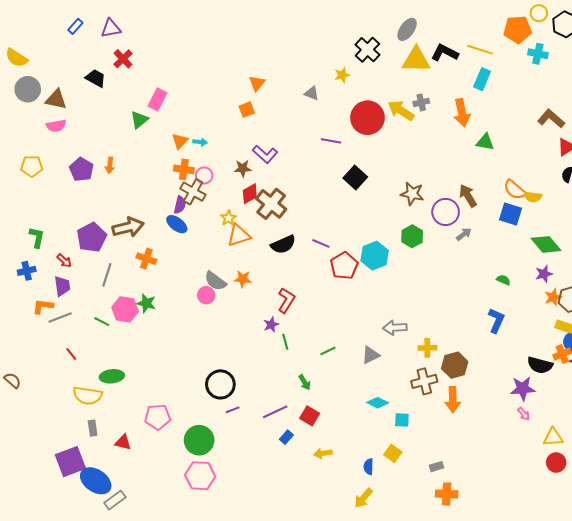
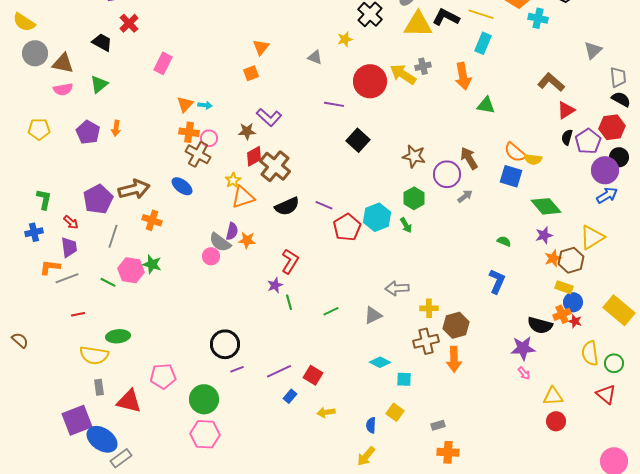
green triangle: (139, 120) -> (99, 84), moved
purple semicircle: (180, 205) -> (232, 231), moved
red line: (71, 354) -> (78, 314), turned -64
green arrow: (305, 382) -> (406, 225), moved
red triangle: (123, 442) -> (129, 401), size x1.5

